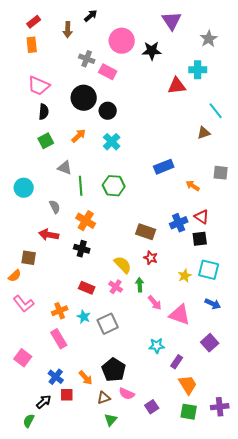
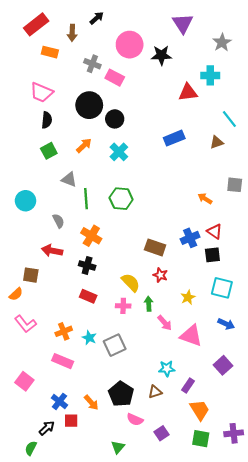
red rectangle: (34, 22) -> (36, 24), size x1.6
orange rectangle: (32, 45) -> (50, 52), moved, turned -70
blue rectangle: (164, 167) -> (174, 138), moved
yellow star: (185, 276) -> (188, 297), moved
pink cross: (116, 287) -> (123, 306), turned -32
red rectangle: (87, 288) -> (88, 296), moved
pink rectangle: (59, 339) -> (63, 361), turned -36
brown triangle: (104, 398) -> (155, 392), moved

